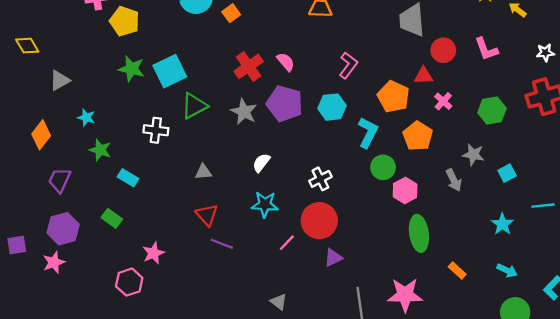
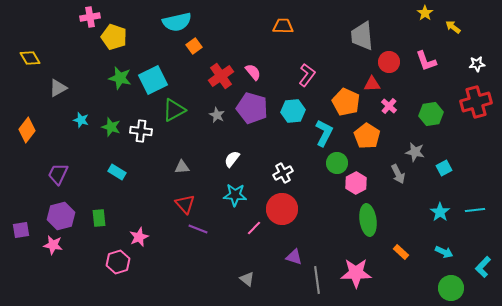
orange square: (231, 13) -> (194, 46), moved
gray star: (244, 112) -> (217, 115), size x0.7
orange diamond: (41, 135) -> (27, 130), moved
green star: (100, 150) -> (111, 127), moved
cyan line: (543, 206) -> (475, 210), moved
green rectangle: (112, 218) -> (99, 218), moved, turned 48
purple triangle: (333, 258) -> (294, 257), moved, turned 42
pink star: (54, 262) -> (53, 245), turned 30

